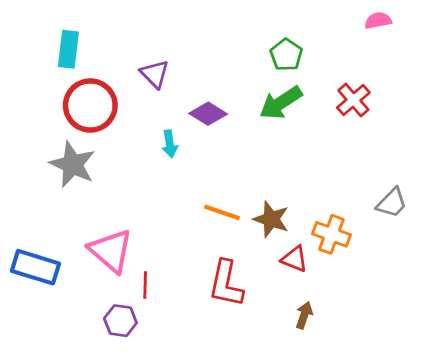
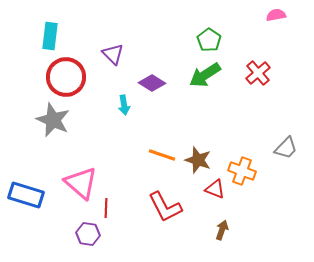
red L-shape: (226, 284) -> (165, 207), turned -39

